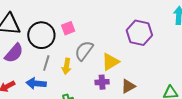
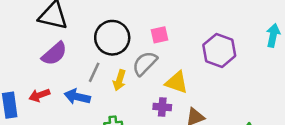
pink square: (68, 28) -> (160, 35), moved
black circle: (41, 35) -> (112, 38), moved
yellow triangle: (110, 62) -> (177, 82), turned 42

